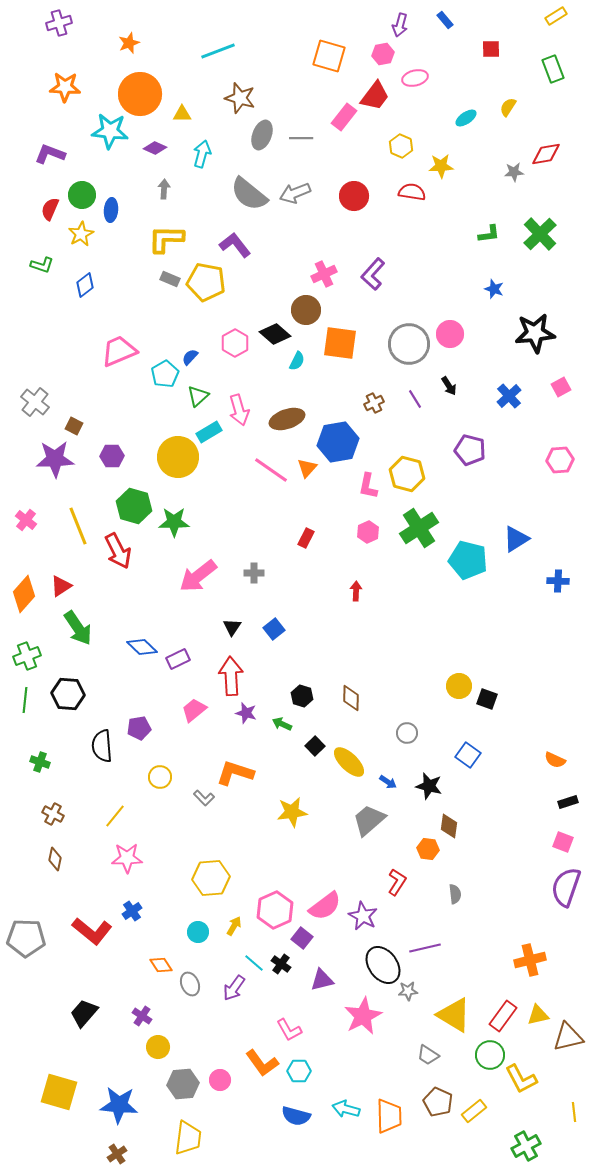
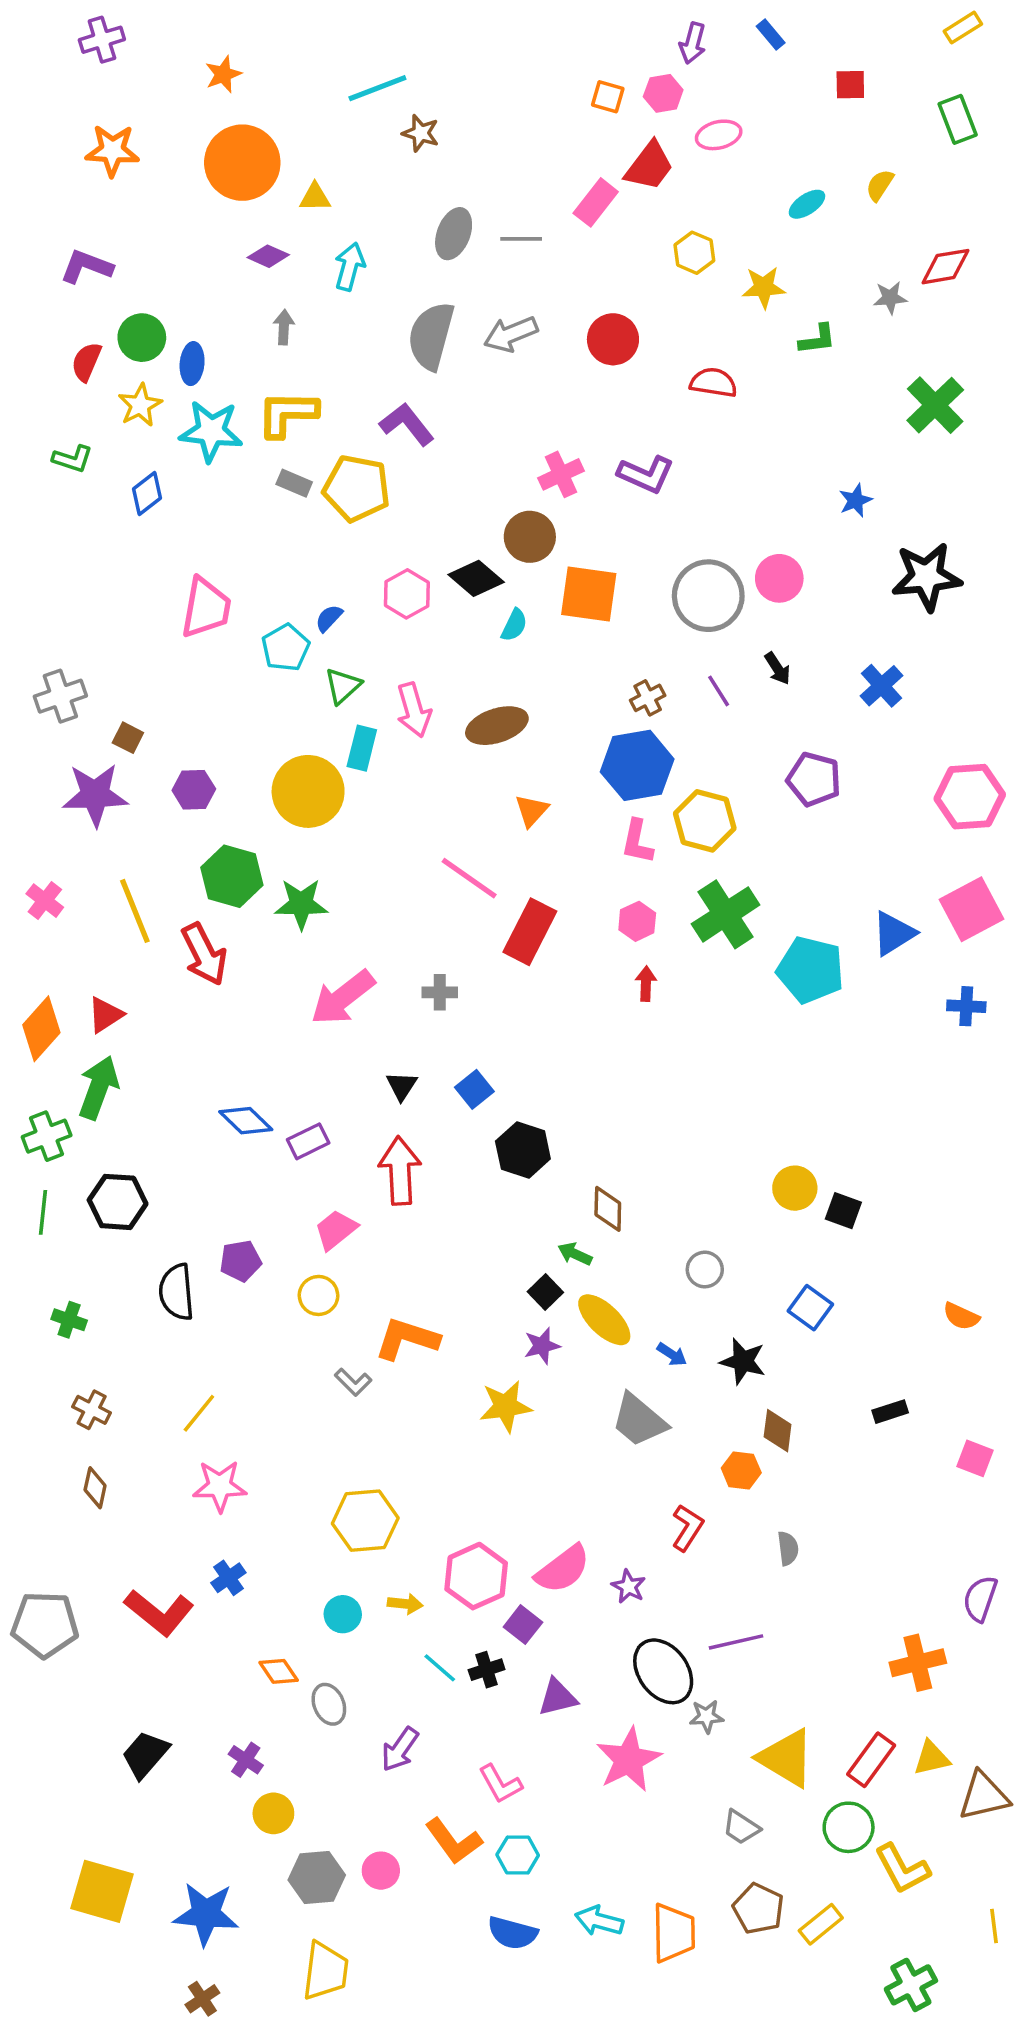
orange square: (329, 56) -> (608, 97), moved, size x0.6
brown star: (240, 98) -> (421, 133), moved, size x0.7
cyan star: (110, 131) -> (211, 431), moved
red semicircle: (412, 192) -> (713, 383), moved
gray semicircle: (249, 194) -> (431, 336), turned 66
green L-shape: (489, 234) -> (817, 339), moved
purple L-shape: (373, 274) -> (646, 474), turned -108
blue star: (494, 289) -> (855, 500), turned 30
pink trapezoid: (119, 351) -> (206, 608), turned 123
pink square: (561, 387) -> (972, 909), moved, size x1.8
gray cross: (35, 402) -> (60, 696), turned 32
cyan rectangle: (209, 432) -> (362, 748), turned -45
blue hexagon: (338, 442) -> (637, 765), moved
pink hexagon: (560, 460) -> (970, 797), size x1.4
pink line: (271, 470) -> (469, 878), moved
red rectangle: (306, 538) -> (530, 932), size x1.8
red arrow: (356, 591) -> (646, 984), moved
green arrow: (78, 628) -> (99, 1088), moved, turned -126
black hexagon: (302, 696) -> (523, 1150), moved, size x1.4
purple star: (246, 713) -> (542, 1346), moved, turned -30
green arrow: (282, 724) -> (575, 1254), moved
yellow circle: (160, 777) -> (318, 1295), moved
black rectangle: (568, 802) -> (890, 1412), moved
gray trapezoid: (369, 820) -> (639, 1420), turned -99
purple semicircle: (566, 887) -> (980, 1599), moved, size x0.7
purple star: (363, 916) -> (629, 1586), size x0.7
yellow arrow: (234, 926) -> (405, 1604), turned 66
black cross: (281, 964) -> (487, 1670), turned 36
purple arrow: (234, 988) -> (400, 1749), moved

